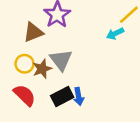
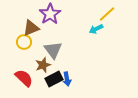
yellow circle: (24, 64) -> (24, 42), moved
brown star: (42, 69) -> (43, 65), moved

